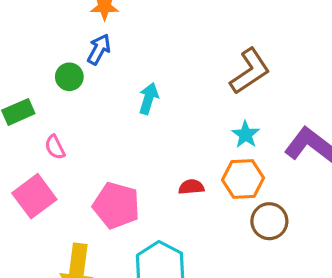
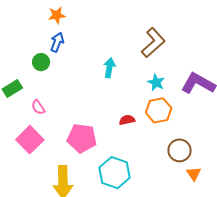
cyan arrow: (149, 98) -> (109, 68), moved
brown circle: (269, 221) -> (180, 150), moved

